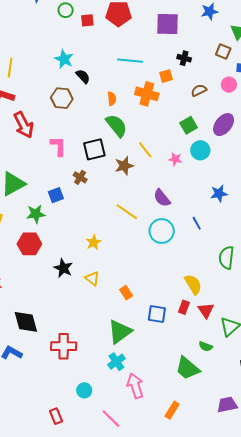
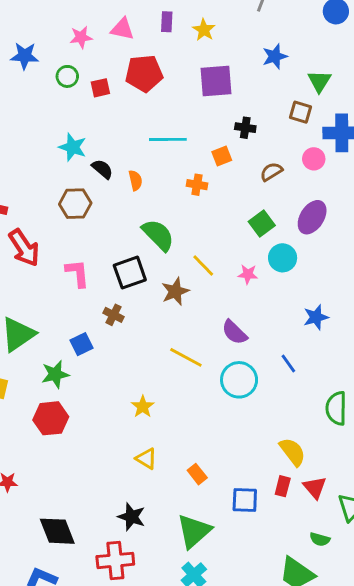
orange cross: (147, 94) -> (197, 185), size x0.6
orange semicircle: (112, 99) -> (135, 180), moved
black star: (63, 268) -> (131, 517), moved

